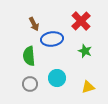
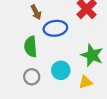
green star: (85, 51) -> (92, 55), moved, size x1.5
yellow triangle: (88, 87) -> (86, 82), moved

